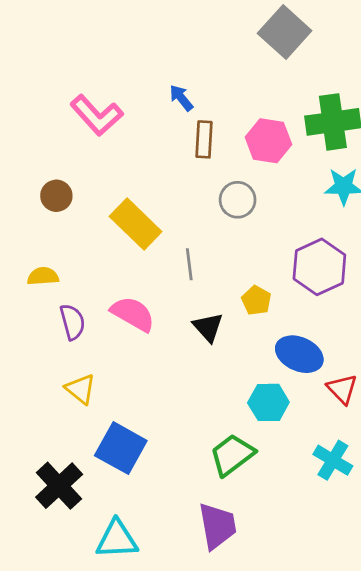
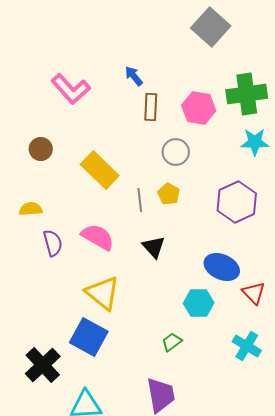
yellow pentagon: (256, 300) -> (169, 194), moved
yellow triangle: (81, 389) -> (103, 293), moved, size x1.5
green trapezoid: (232, 455) -> (172, 342), size x0.6

